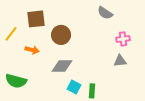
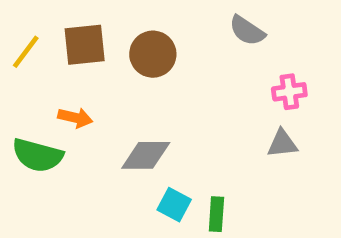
yellow line: (11, 34) -> (26, 52), moved
brown circle: (61, 35) -> (153, 54), moved
green semicircle: (16, 81) -> (38, 155), moved

